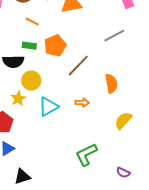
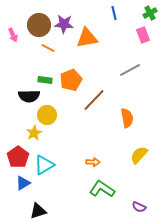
orange line: (32, 22) -> (48, 48), moved
orange arrow: (82, 103) -> (93, 162), moved
cyan triangle: (48, 107) -> (44, 165), moved
green L-shape: (86, 155) -> (102, 189), turned 60

